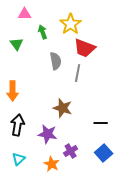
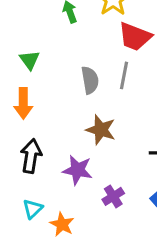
green triangle: (17, 44) -> (29, 60), moved
gray semicircle: (56, 61) -> (90, 80), moved
orange star: (52, 164) -> (62, 224), moved

